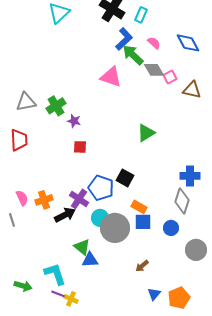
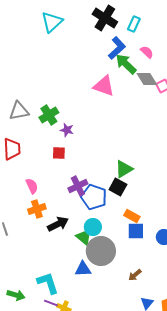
green triangle: (146, 133) -> (124, 169), moved
red square: (80, 147) -> (59, 153), moved
pink semicircle: (22, 198) -> (32, 186), moved
purple cross: (79, 199) -> (78, 186), moved, turned 30
gray circle: (115, 228) -> (101, 251), moved
green triangle: (82, 247) -> (84, 237), moved

